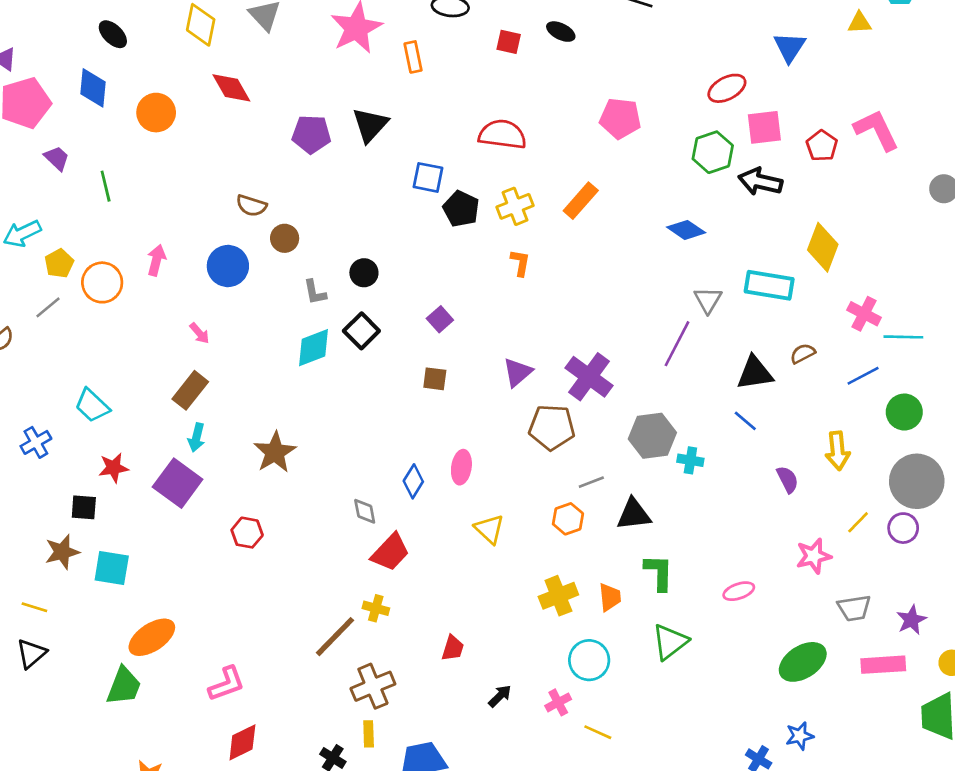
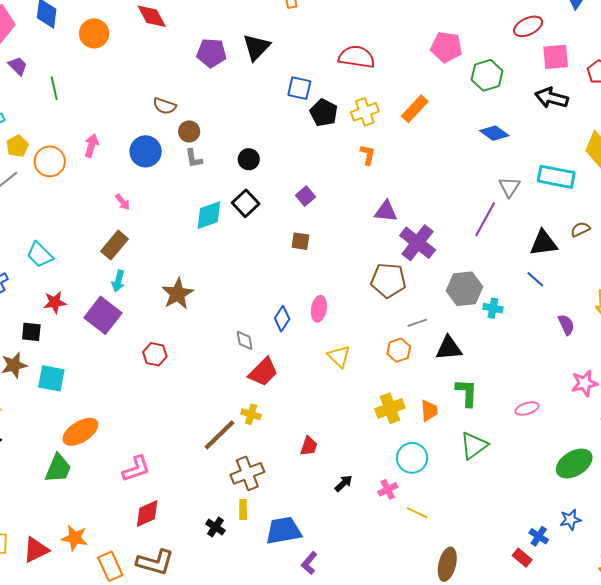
green hexagon: (713, 152) -> (487, 75), moved
gray L-shape: (315, 292) -> (194, 158), moved
purple triangle: (518, 372) -> (386, 211), moved, turned 45

